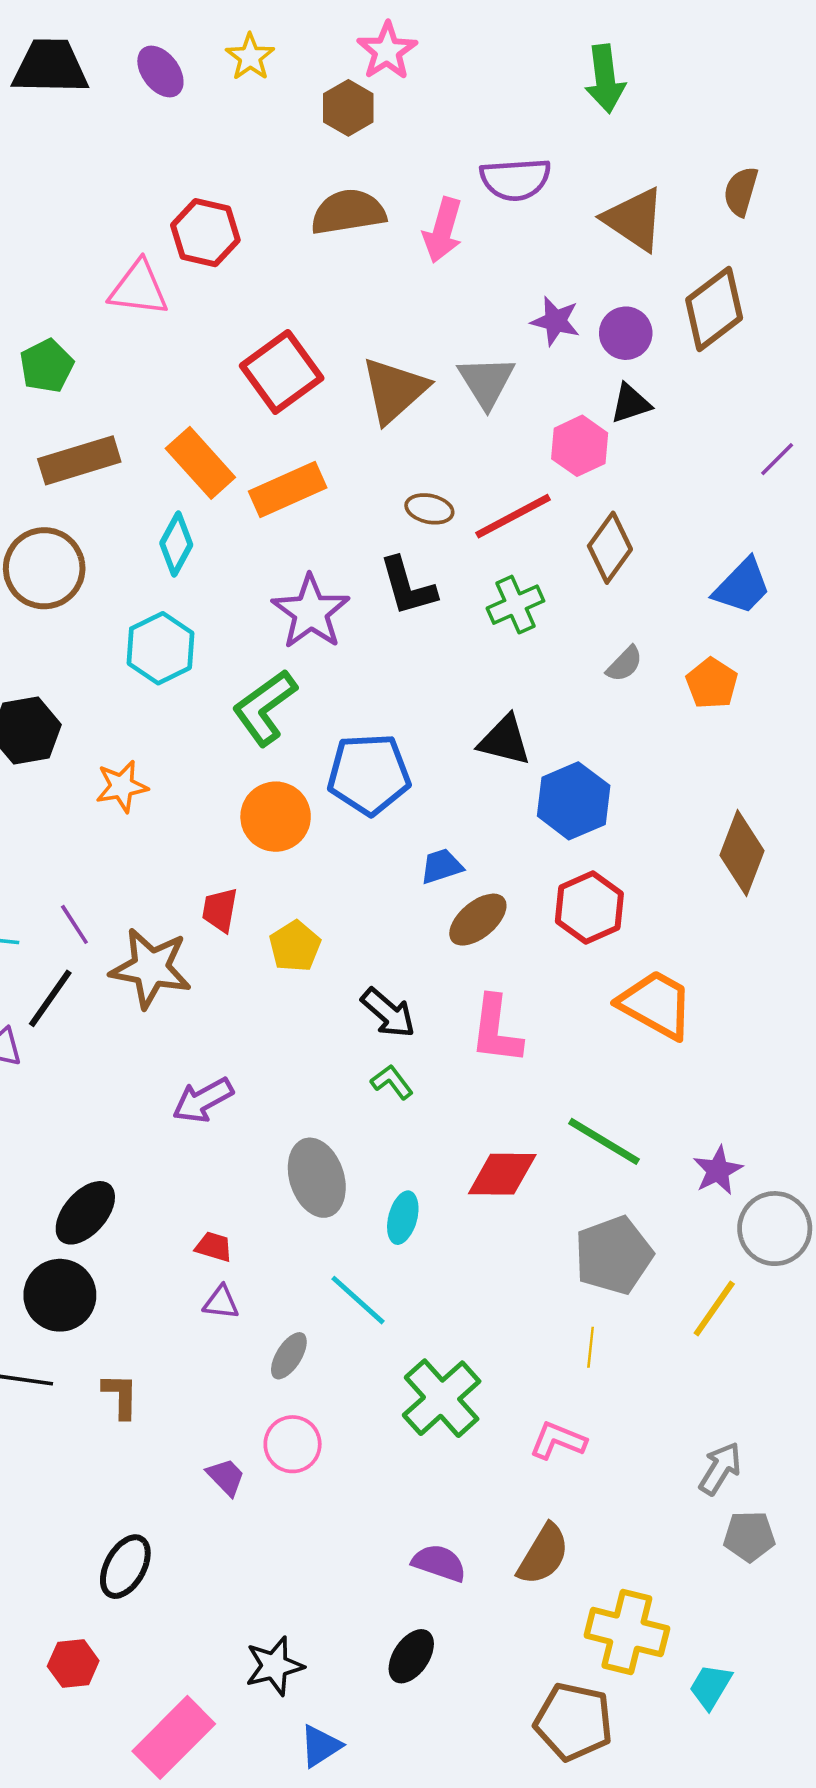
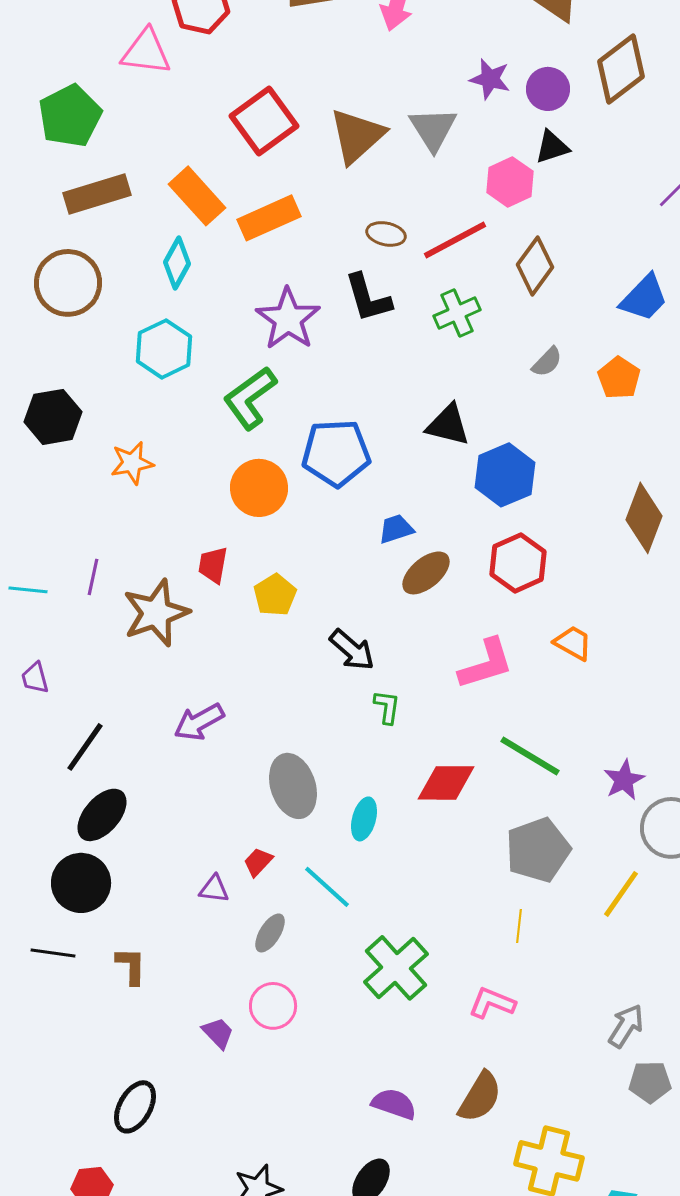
green pentagon: (47, 366) -> (70, 116), size x1.4
purple line: (74, 924) -> (93, 577), turned 45
brown star: (151, 968) -> (156, 613), turned -30
black line: (50, 998) -> (85, 747), moved
orange trapezoid: (656, 1004) -> (573, 643), size x0.6
pink L-shape: (496, 1030) -> (486, 664), moved, turned -114
green L-shape: (392, 1082) -> (387, 707), moved, turned 45
red trapezoid: (214, 1247) -> (258, 862), moved, turned -64

